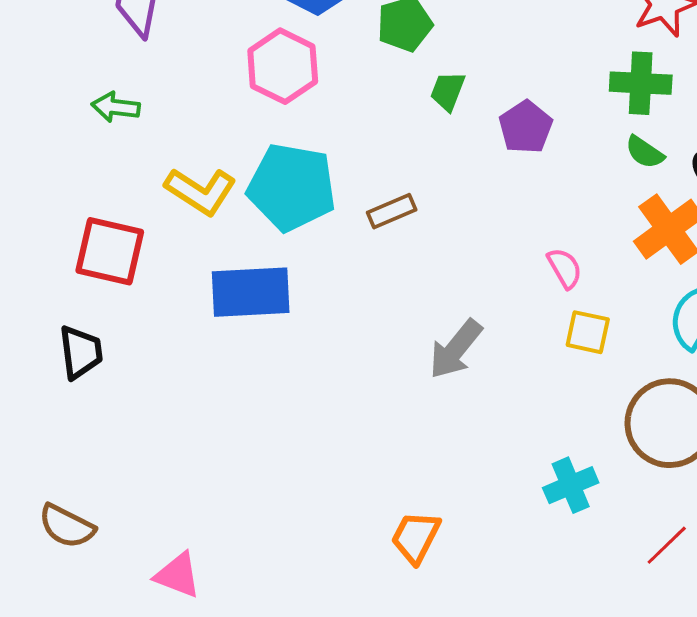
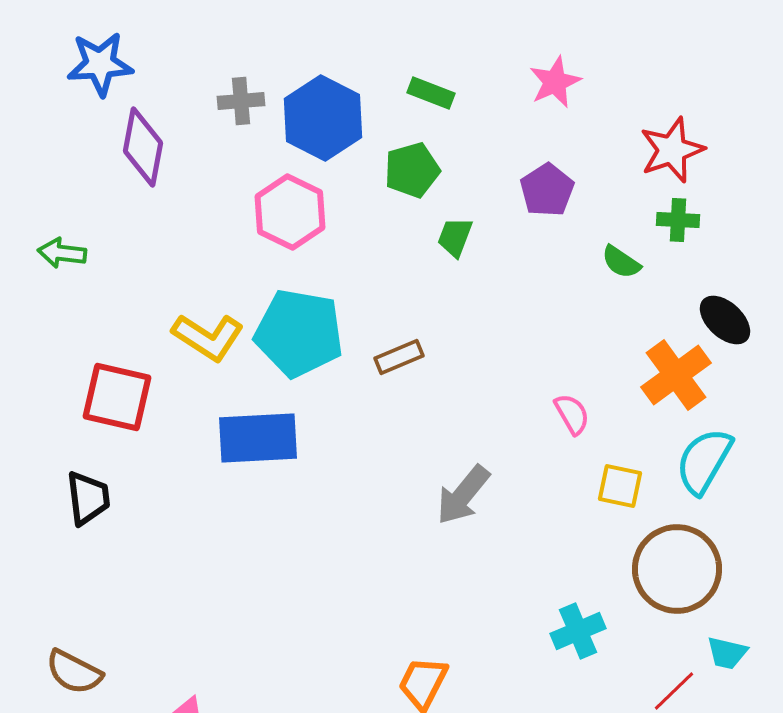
green cross: (641, 83) -> (678, 220), moved, size x0.7
green arrow: (116, 107) -> (62, 253), moved
purple pentagon: (526, 127) -> (547, 190), moved
green semicircle: (645, 152) -> (621, 262), moved
yellow square: (588, 332) -> (620, 486), moved

